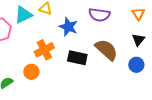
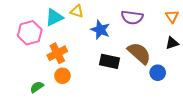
black triangle: (138, 40) -> (172, 43), turned 32
orange cross: (44, 50) -> (57, 53), moved
blue circle: (136, 65) -> (158, 73), moved

